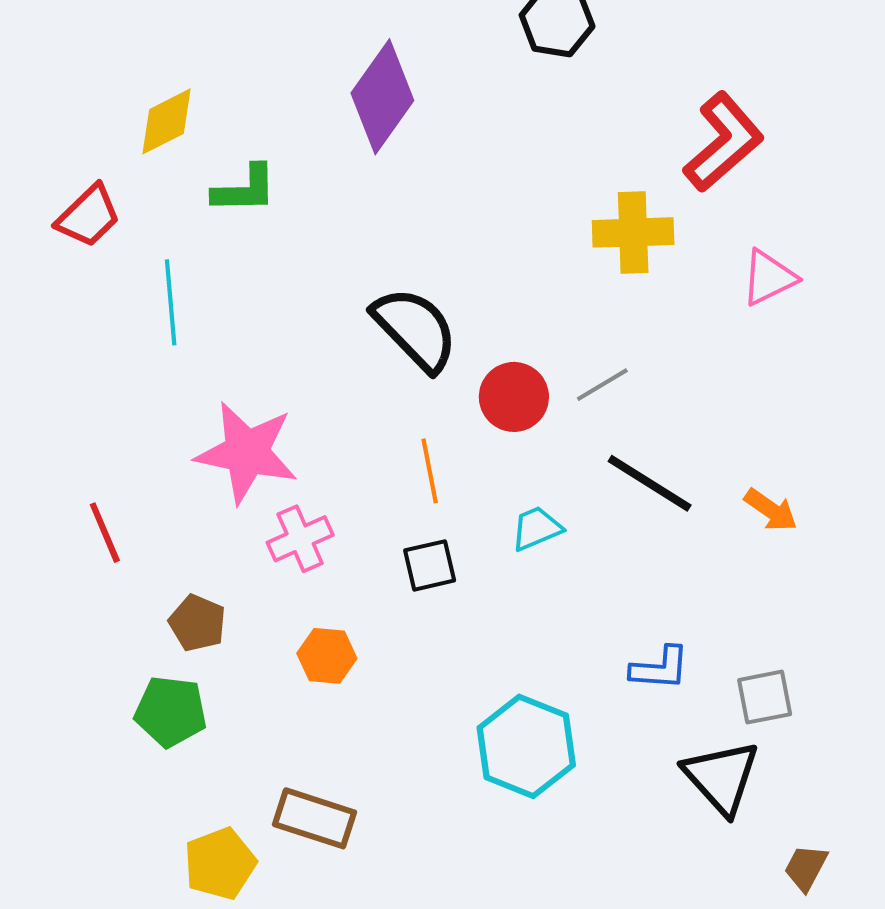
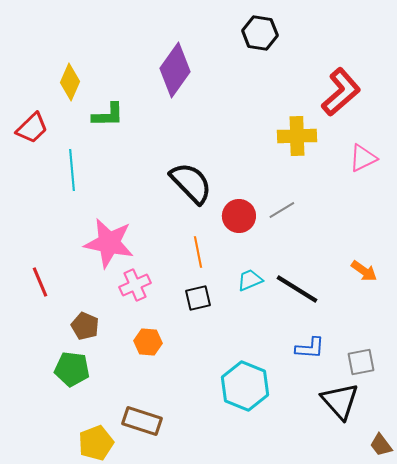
yellow diamond: (166, 121) -> (70, 82), turned -39
black line: (650, 483) -> (297, 289), moved
brown trapezoid: (806, 868) -> (381, 445), turned -65

